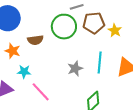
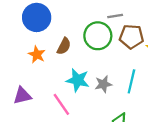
brown semicircle: (35, 40) -> (64, 46), turned -63
cyan star: (24, 72) -> (78, 80), moved, size x1.5

